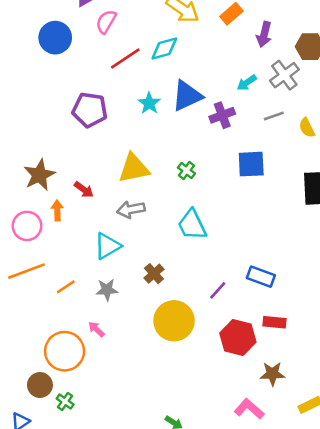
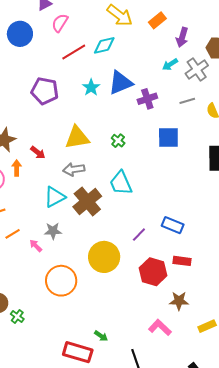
cyan arrow: (247, 83) -> (170, 64), moved
brown cross: (154, 274) -> (87, 201), moved, size x1.8
orange line: (66, 287) -> (13, 234), moved
pink arrow: (96, 329) -> (36, 246), moved
orange circle: (65, 351) -> (61, 281), moved

